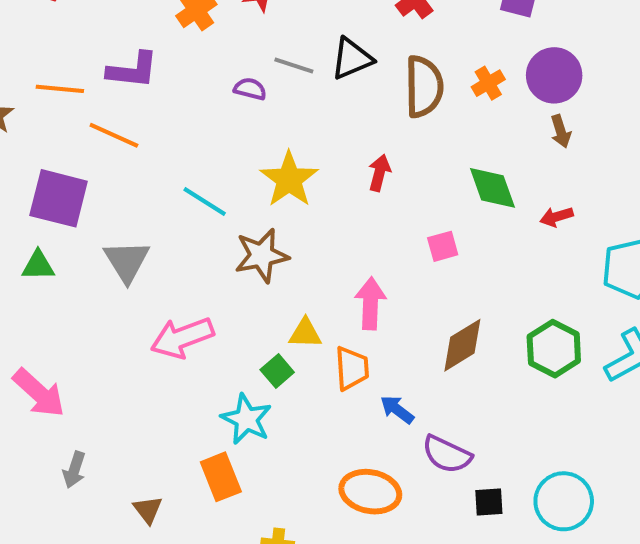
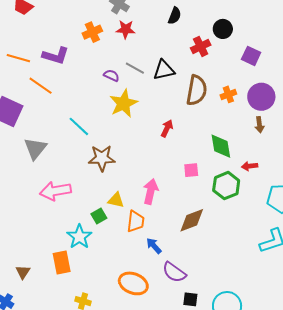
yellow star: (289, 179) -> (124, 103), moved
green hexagon: (554, 349) -> (226, 186), moved

